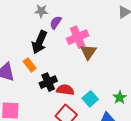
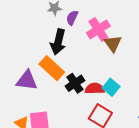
orange rectangle: (30, 65) -> (52, 68), size x1.6
cyan square: (90, 99) -> (111, 87), moved

